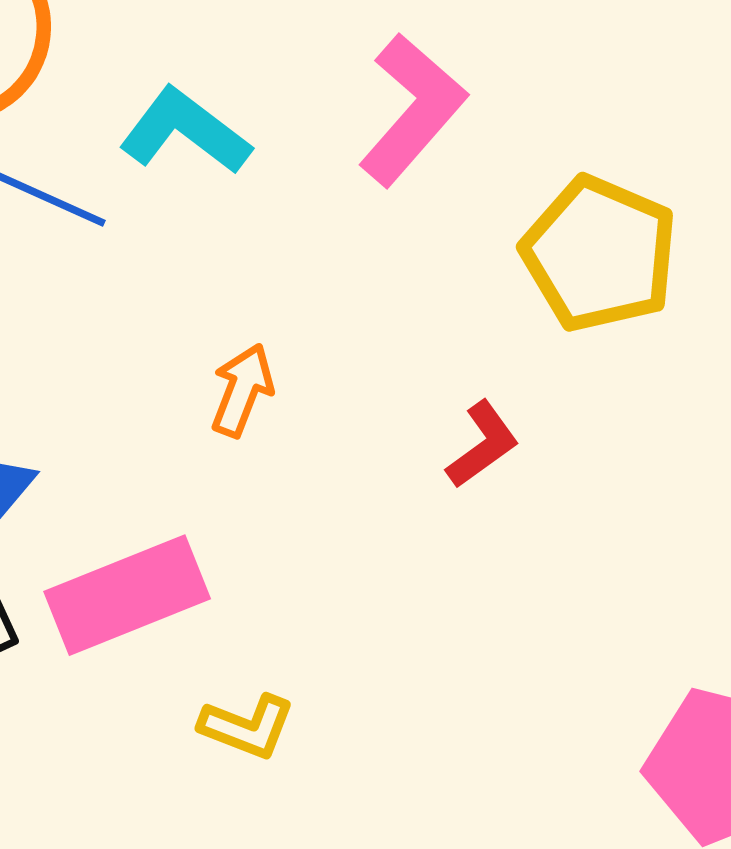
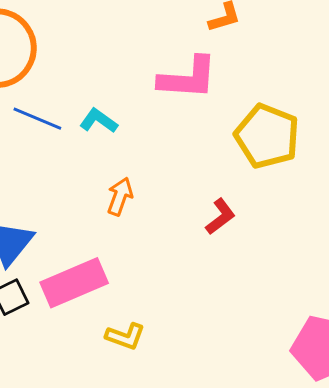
pink L-shape: (412, 110) -> (188, 78), turned 54
cyan L-shape: (185, 131) -> (99, 121), moved, size x0.7

